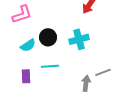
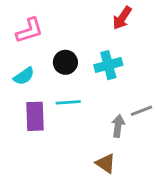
cyan semicircle: (28, 45) -> (24, 76), moved
purple rectangle: (26, 76) -> (35, 116), size x1.5

